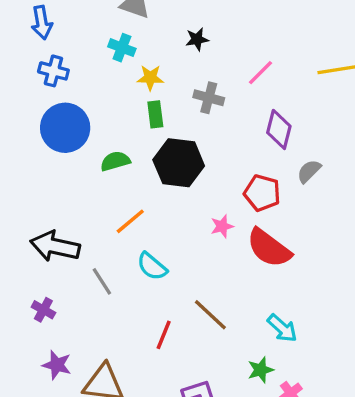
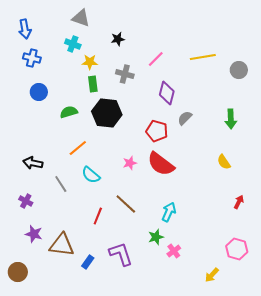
blue circle: (65, 128) -> (39, 92), size x0.6
pink star: (222, 226) -> (130, 163), moved
black arrow: (55, 246) -> (33, 163), size x0.7
cyan arrow: (282, 328) -> (169, 212), turned -108

